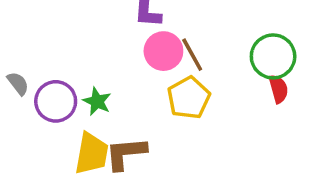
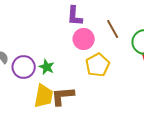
brown line: (192, 55) -> (113, 29), moved

